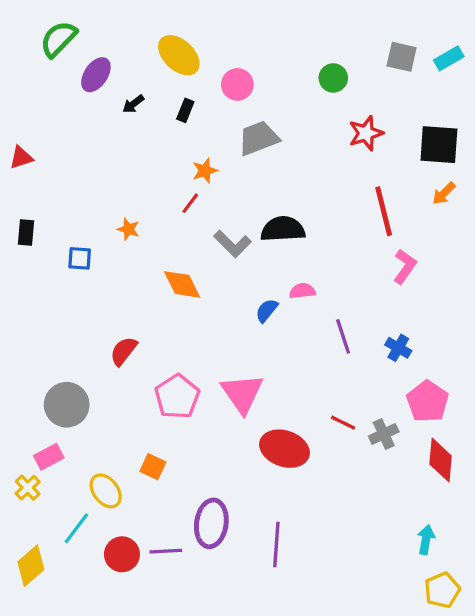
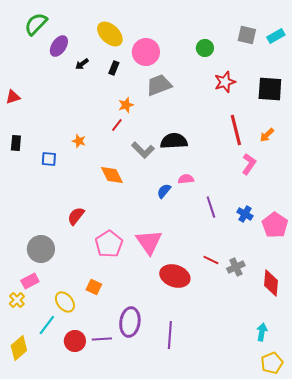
pink circle: (237, 84) -> (146, 52), size x1.4
orange arrow: (444, 193) -> (267, 135), moved
pink pentagon: (428, 401) -> (275, 225), moved

